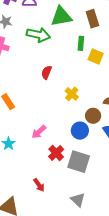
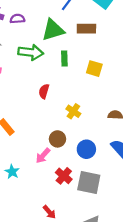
brown rectangle: (92, 19) -> (86, 29), turned -66
green rectangle: (81, 43) -> (64, 59), moved
brown circle: (93, 116) -> (57, 139), moved

